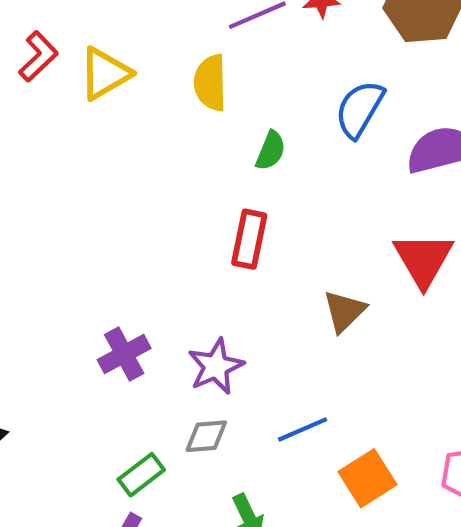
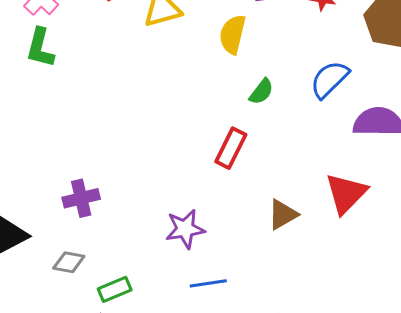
purple cross: (124, 354) -> (81, 198), moved
blue line: (303, 429) -> (208, 283), moved
gray diamond: (206, 436) -> (69, 262), moved

